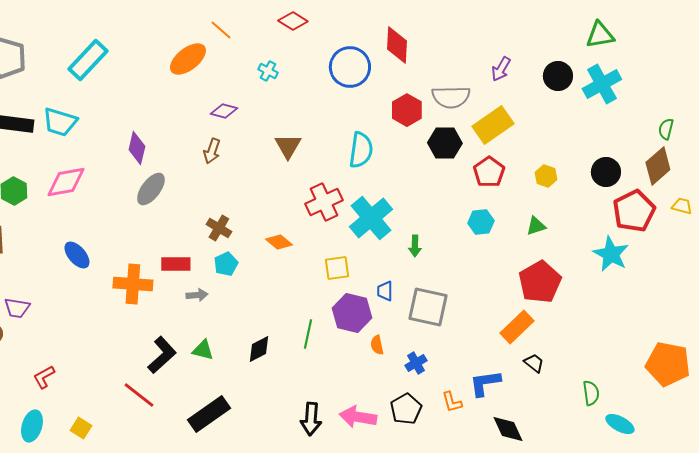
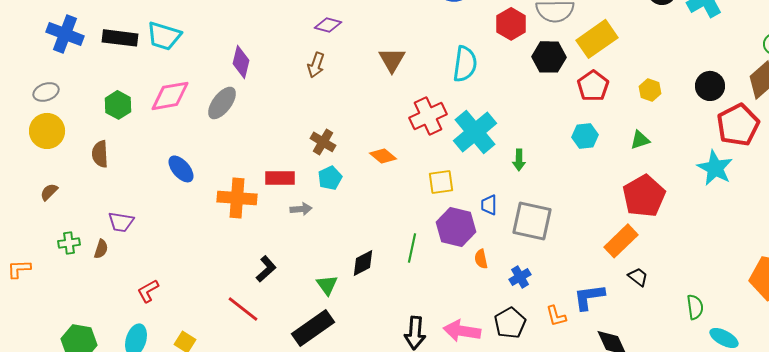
gray ellipse: (151, 189) -> (222, 103), moved
green triangle: (203, 350) -> (327, 285), moved, turned 40
black L-shape: (162, 355) -> (266, 269), size x0.7

